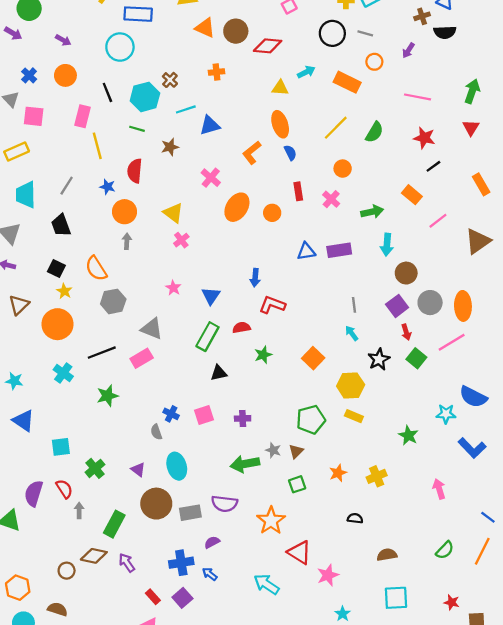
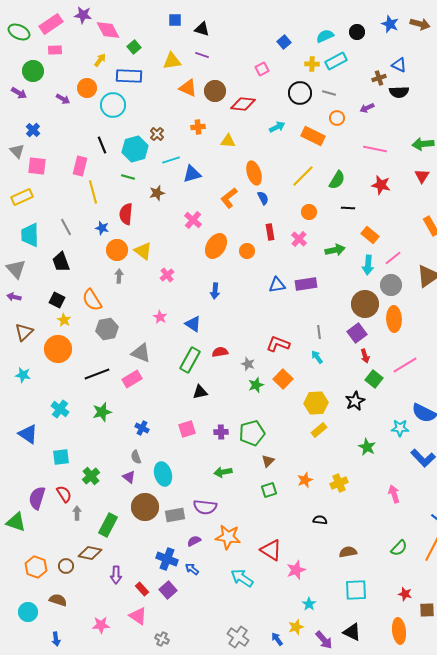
purple arrow: (408, 50) -> (367, 108), turned 32
orange circle: (65, 75) -> (87, 88), moved
yellow triangle: (280, 88) -> (228, 141), moved
green arrow: (472, 91) -> (423, 144), turned -115
black line: (433, 166) -> (348, 208), moved, turned 40
gray line: (67, 186) -> (66, 227), turned -60
yellow triangle: (173, 213) -> (143, 251), moved
cyan arrow: (387, 245) -> (368, 265), moved
brown circle: (406, 273) -> (365, 304), size x1.4
blue arrow: (255, 278) -> (215, 291), moved
blue triangle: (211, 296) -> (193, 324), turned -30
gray circle: (430, 303) -> (391, 285), moved
red L-shape: (272, 305) -> (278, 344), moved
orange ellipse: (463, 306) -> (394, 319), moved
green star: (263, 355) -> (256, 385), moved
black star: (379, 359) -> (355, 401), moved
cyan cross: (63, 373) -> (60, 409), moved
cyan star: (14, 381) -> (23, 375), moved
blue cross: (171, 414) -> (142, 428), moved
yellow rectangle: (354, 416) -> (319, 430), turned -63
green pentagon: (311, 420) -> (252, 433), moved
gray semicircle: (156, 432) -> (136, 457), moved
gray star: (273, 450) -> (248, 364), moved
green arrow: (245, 464) -> (223, 472), size x0.7
orange star: (271, 521) -> (228, 537), moved, turned -30
purple arrow: (127, 563) -> (116, 575), moved, turned -144
blue cross: (181, 563) -> (167, 559), turned 30
orange hexagon: (18, 588) -> (36, 567), moved

